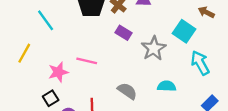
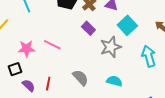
cyan square: (184, 31) -> (127, 25), moved
cyan arrow: (200, 63) -> (149, 56), moved

